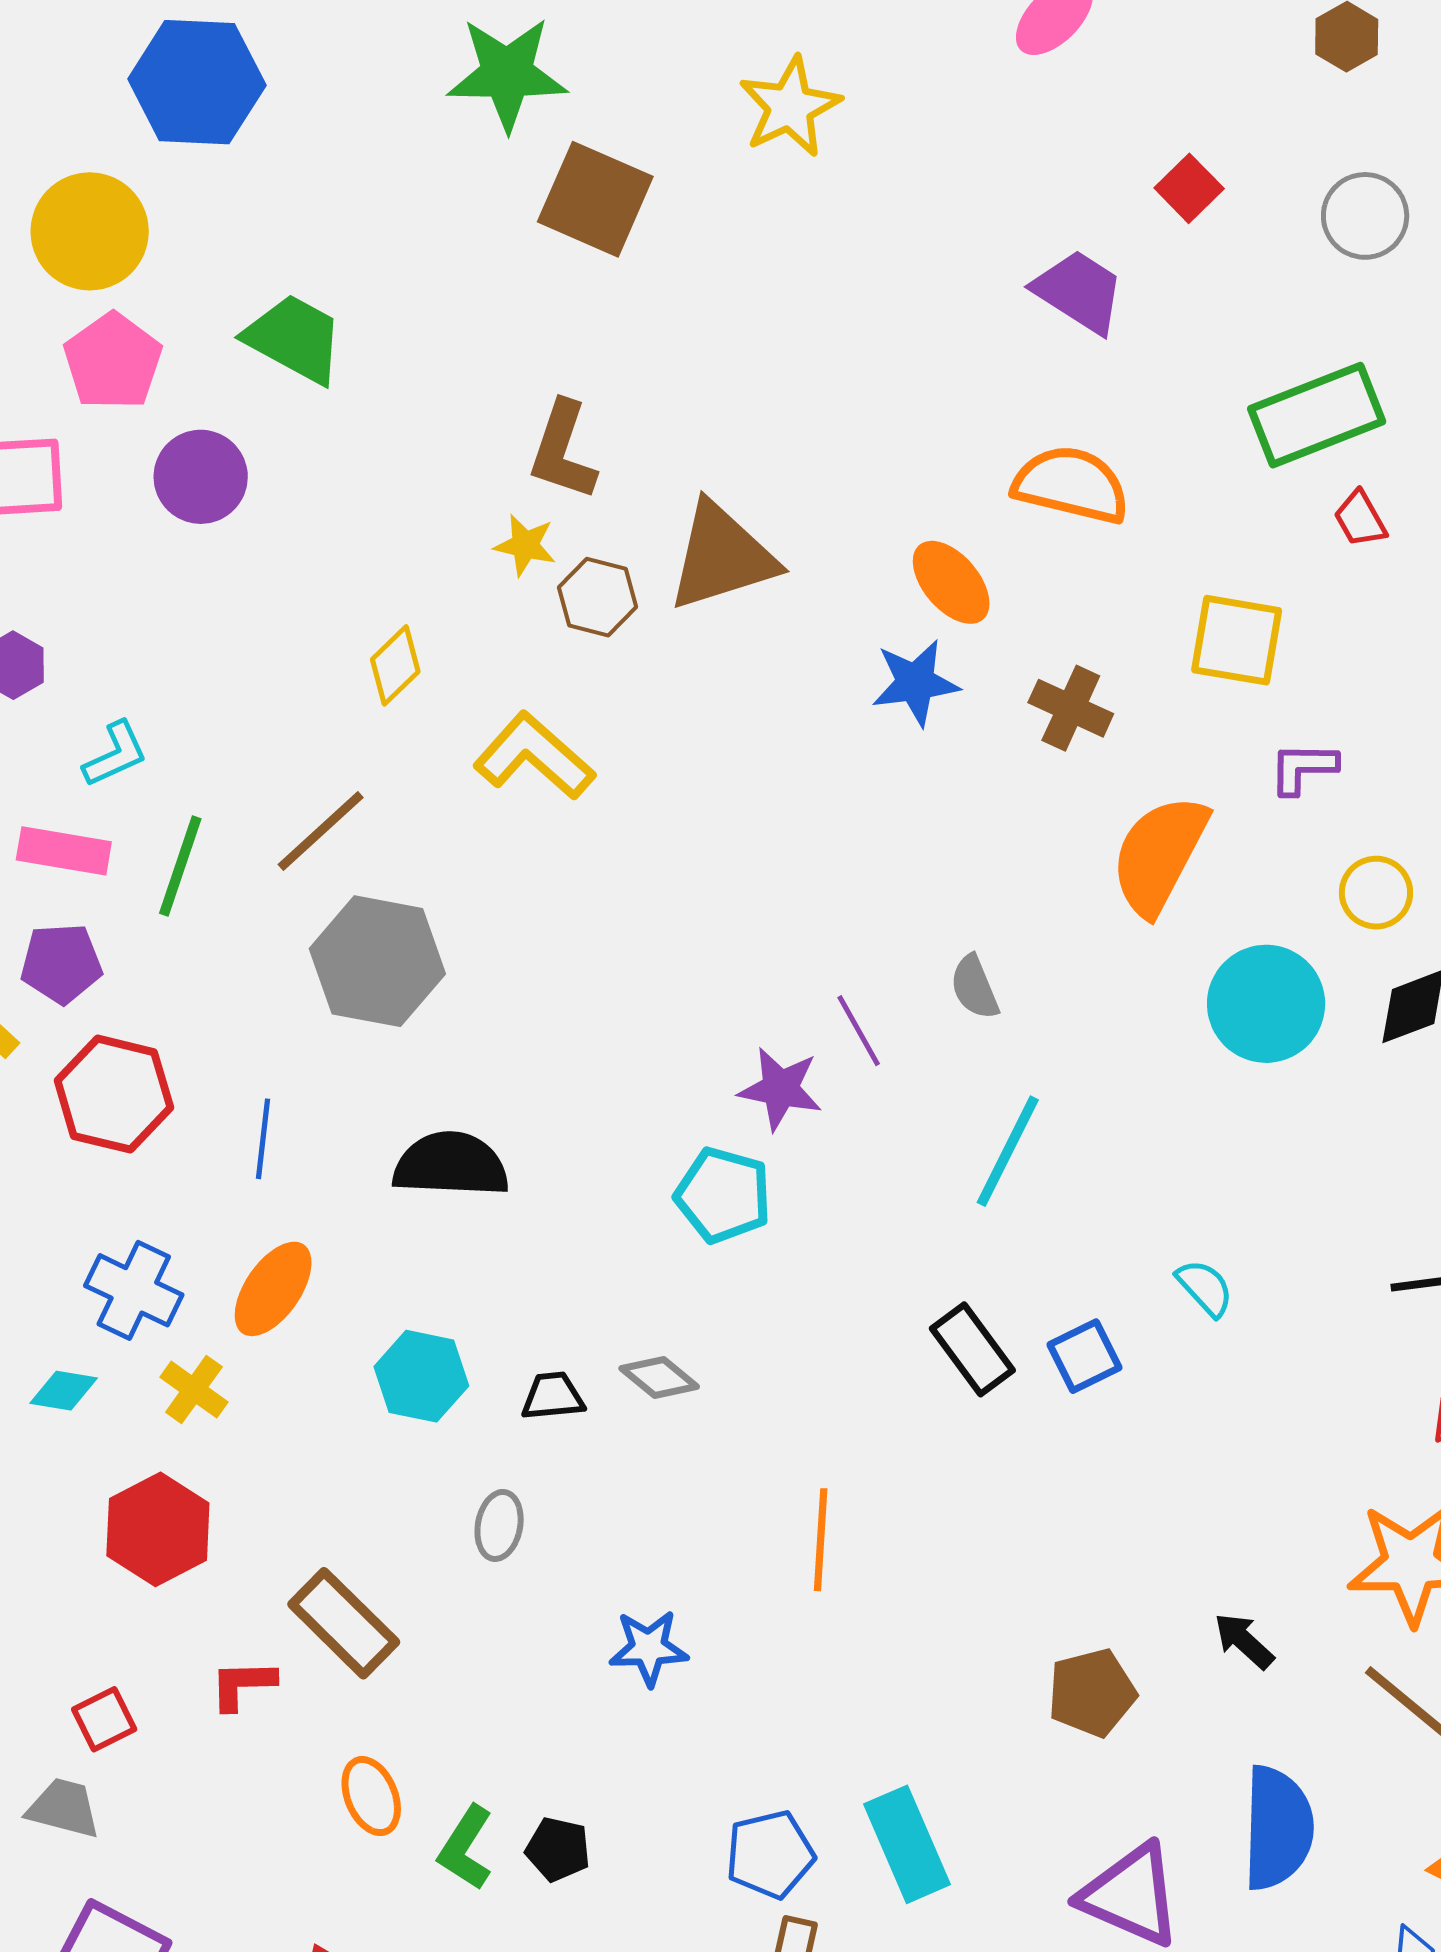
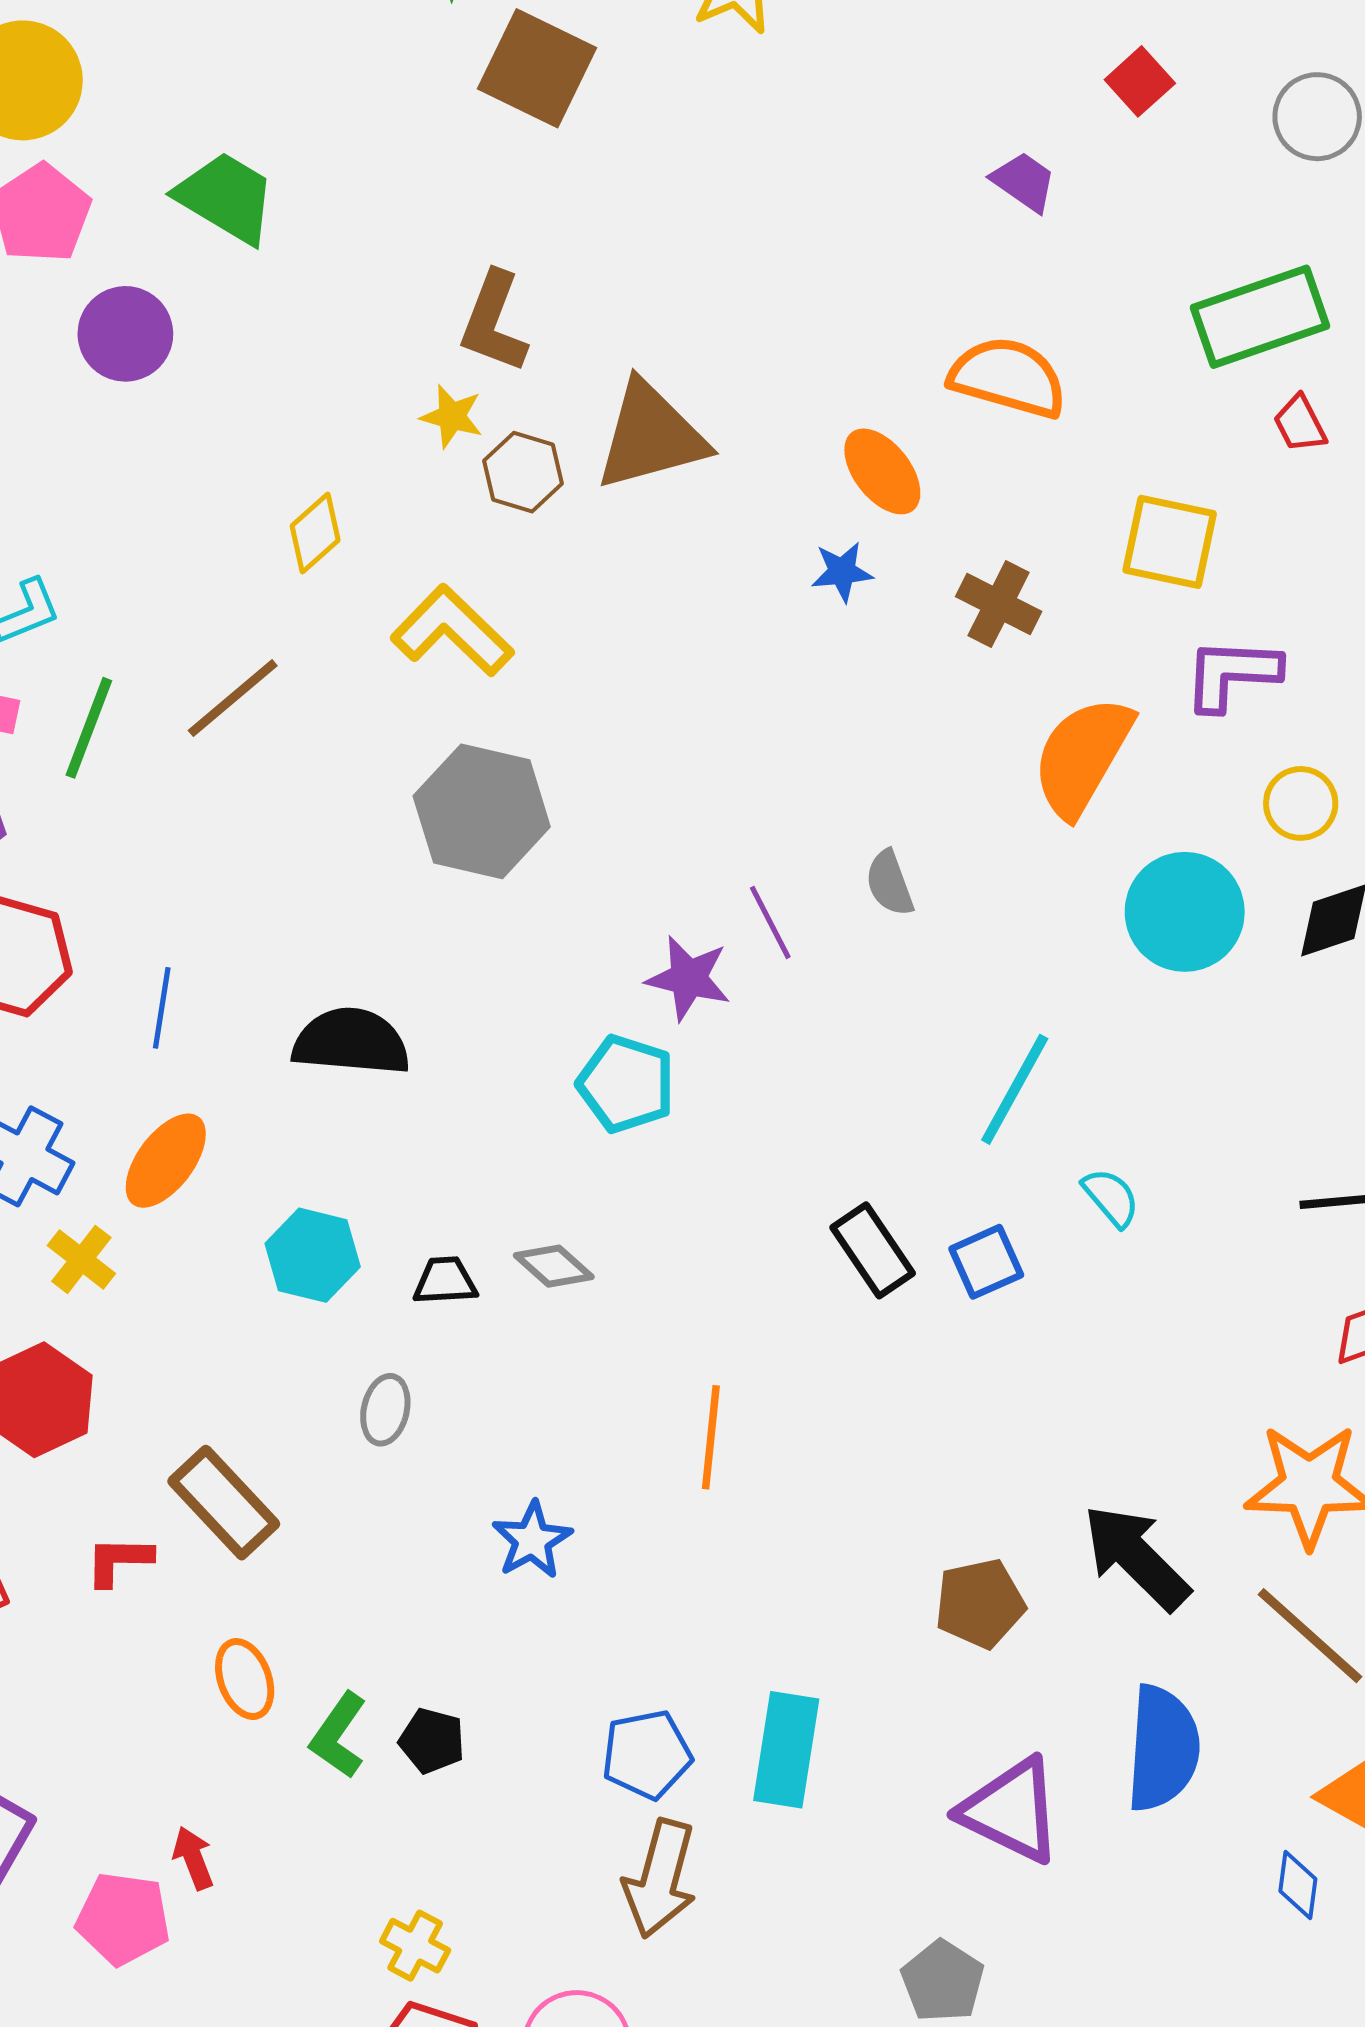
purple trapezoid: (1079, 292) -> (1024, 182), size x0.7
blue star: (915, 683) -> (842, 572), size x0.7
purple L-shape: (1303, 768) -> (1232, 674), size x1.4
gray hexagon: (377, 961) -> (482, 811), moved
cyan line: (1008, 1151) -> (1015, 1089), moved
black arrow: (1244, 1641) -> (1136, 1557), size x1.8
blue star: (649, 1648) -> (532, 1540), turned -30
cyan rectangle: (907, 1844) -> (786, 1750), turned 30

